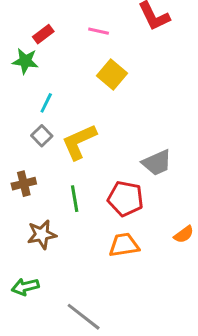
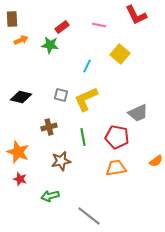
yellow square: (112, 74) -> (120, 54), moved
cyan line: (46, 103) -> (87, 66), moved
gray square: (42, 136) -> (61, 95), turned -32

